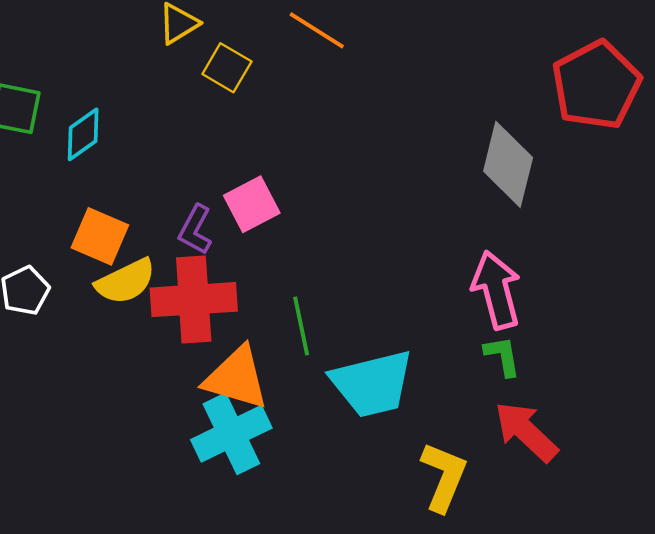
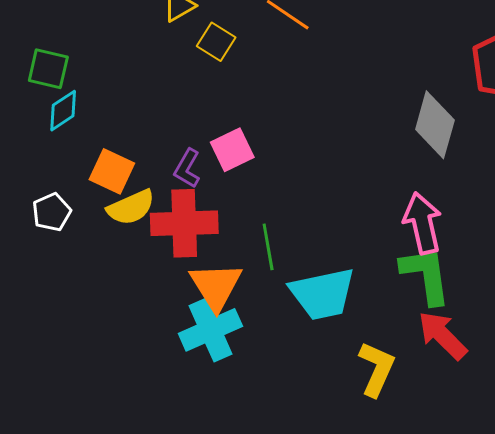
cyan diamond: (83, 134) -> (63, 111), moved
green L-shape: (502, 356) -> (426, 275), size x1.8
orange triangle: (236, 378) -> (216, 286), turned 40

